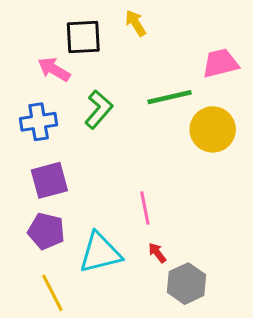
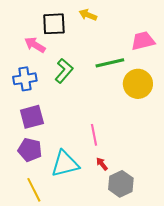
yellow arrow: (136, 23) -> (88, 15), turned -36

